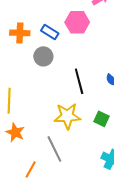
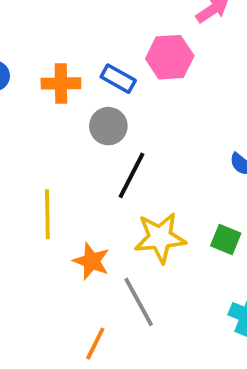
black line: (79, 81) -> (132, 175), moved, turned 45
orange star: (15, 132) -> (91, 261), moved

